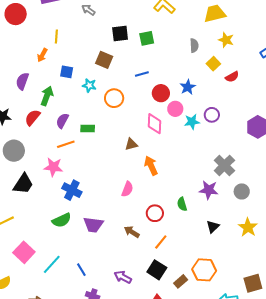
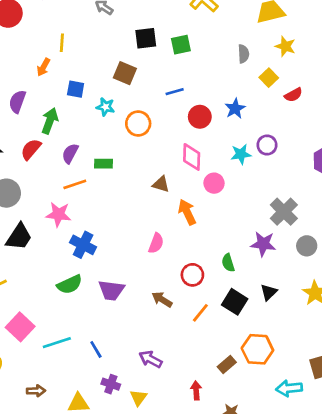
pink circle: (175, 109) -> (214, 183), moved
brown triangle: (131, 144) -> (161, 184), turned 32
cyan line: (52, 264) -> (57, 343), turned 30
black square: (157, 270) -> (235, 302), moved

